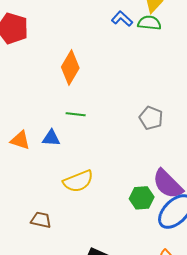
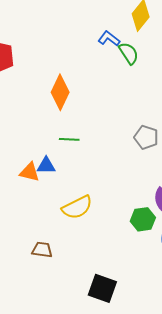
green semicircle: (149, 23) -> (129, 53), moved, turned 55
orange triangle: (20, 140) -> (30, 172), moved

